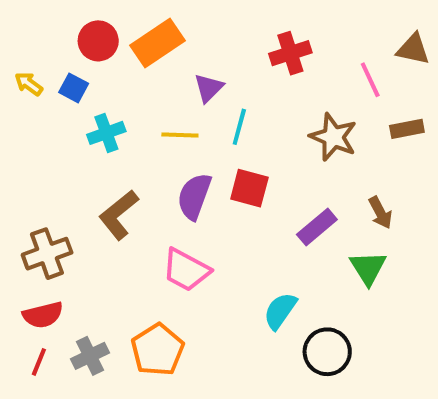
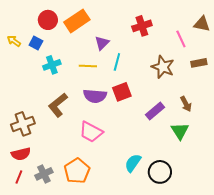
red square: (249, 188) -> (122, 92), turned -36
purple semicircle: (194, 196) -> (95, 96), turned -105
cyan semicircle: (280, 311) -> (133, 163), moved

